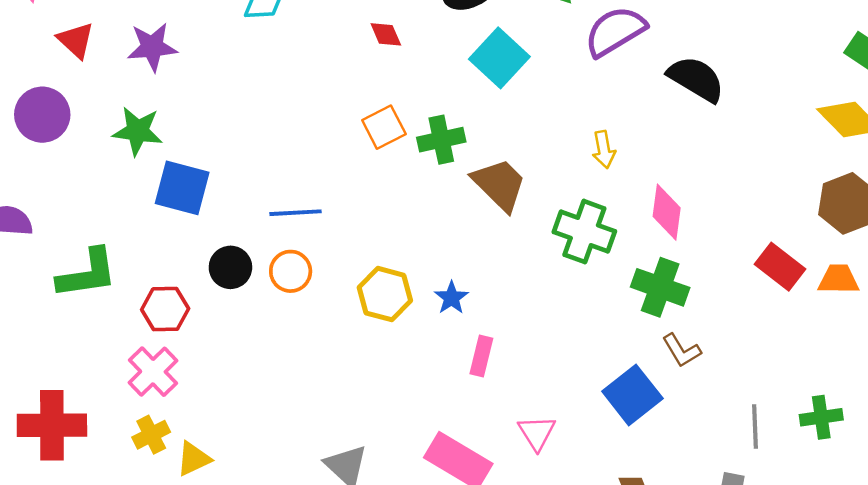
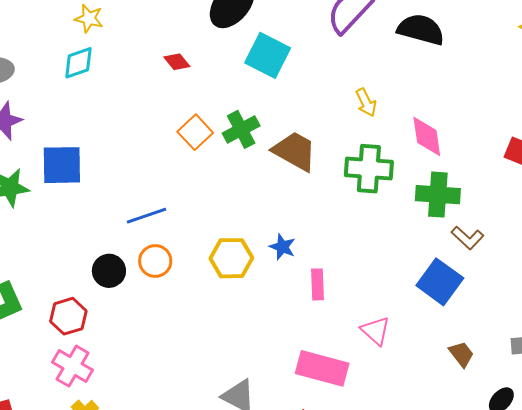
blue square: (182, 188) -> (62, 165), moved

